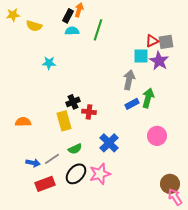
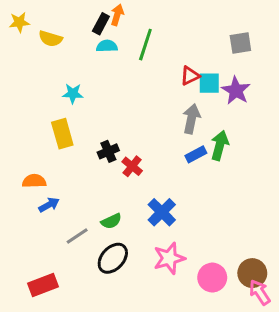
red triangle: (152, 41) -> (190, 76), moved
gray square: (166, 42) -> (240, 43), moved
red cross: (89, 112) -> (132, 166), turned 32
yellow rectangle: (64, 121) -> (62, 134), moved
pink circle: (157, 136) -> (212, 278), moved
blue arrow: (33, 163) -> (49, 205), moved, turned -40
pink star: (100, 174) -> (169, 258), moved
red rectangle: (45, 184) -> (43, 285), moved

